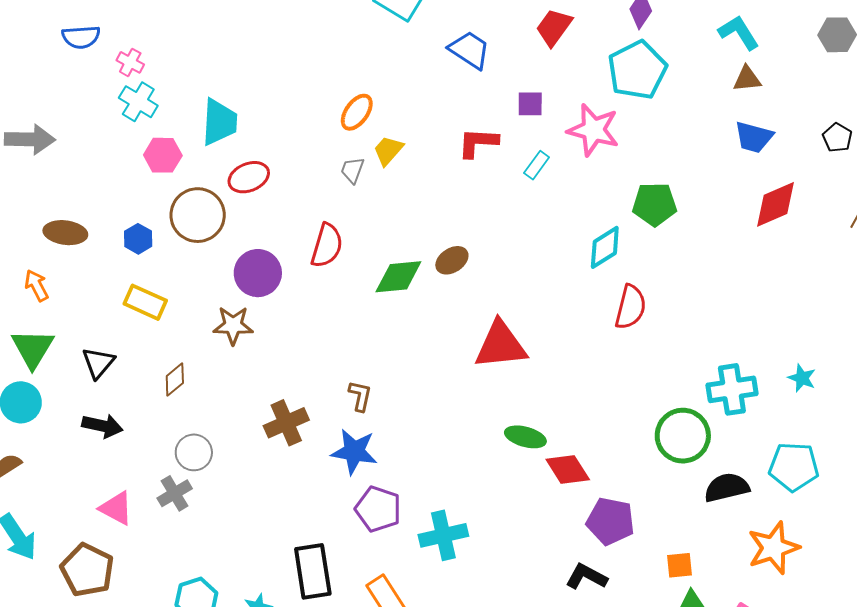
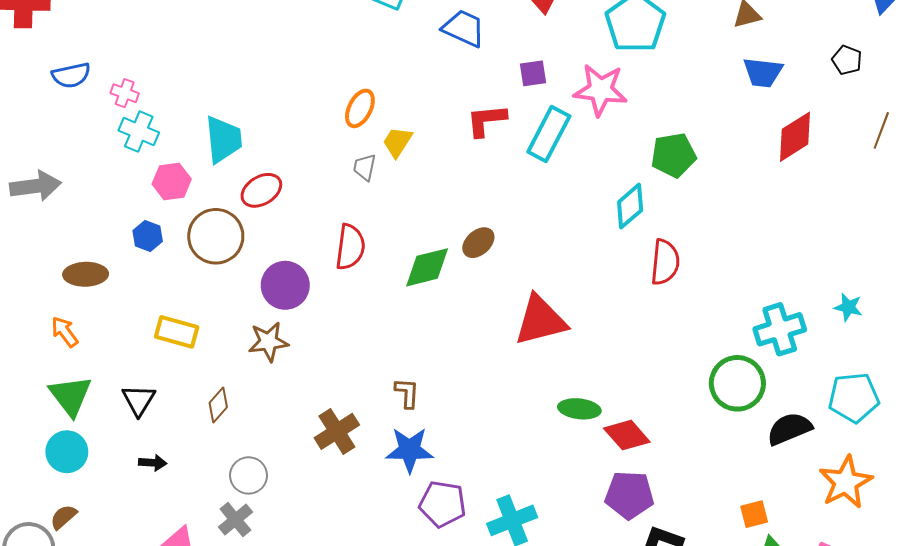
cyan rectangle: (537, 165) -> (549, 134), size x1.8
blue hexagon: (138, 239) -> (148, 236), moved
black arrow: (102, 426) -> (153, 463), size x0.7
purple pentagon: (610, 521) -> (629, 495), moved

